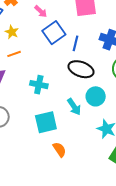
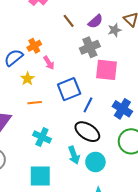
pink arrow: (41, 11) -> (49, 63), moved
orange line: (14, 54) -> (35, 103), moved
cyan arrow: (74, 107) -> (74, 155), moved

